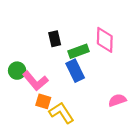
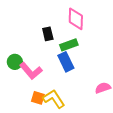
pink diamond: (105, 40) -> (76, 19), moved
orange square: (43, 101) -> (38, 98), moved

